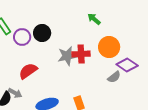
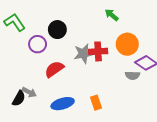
purple circle: (22, 37) -> (38, 44), moved
red semicircle: (28, 71) -> (54, 69), moved
gray semicircle: (114, 77) -> (132, 75), turned 40

